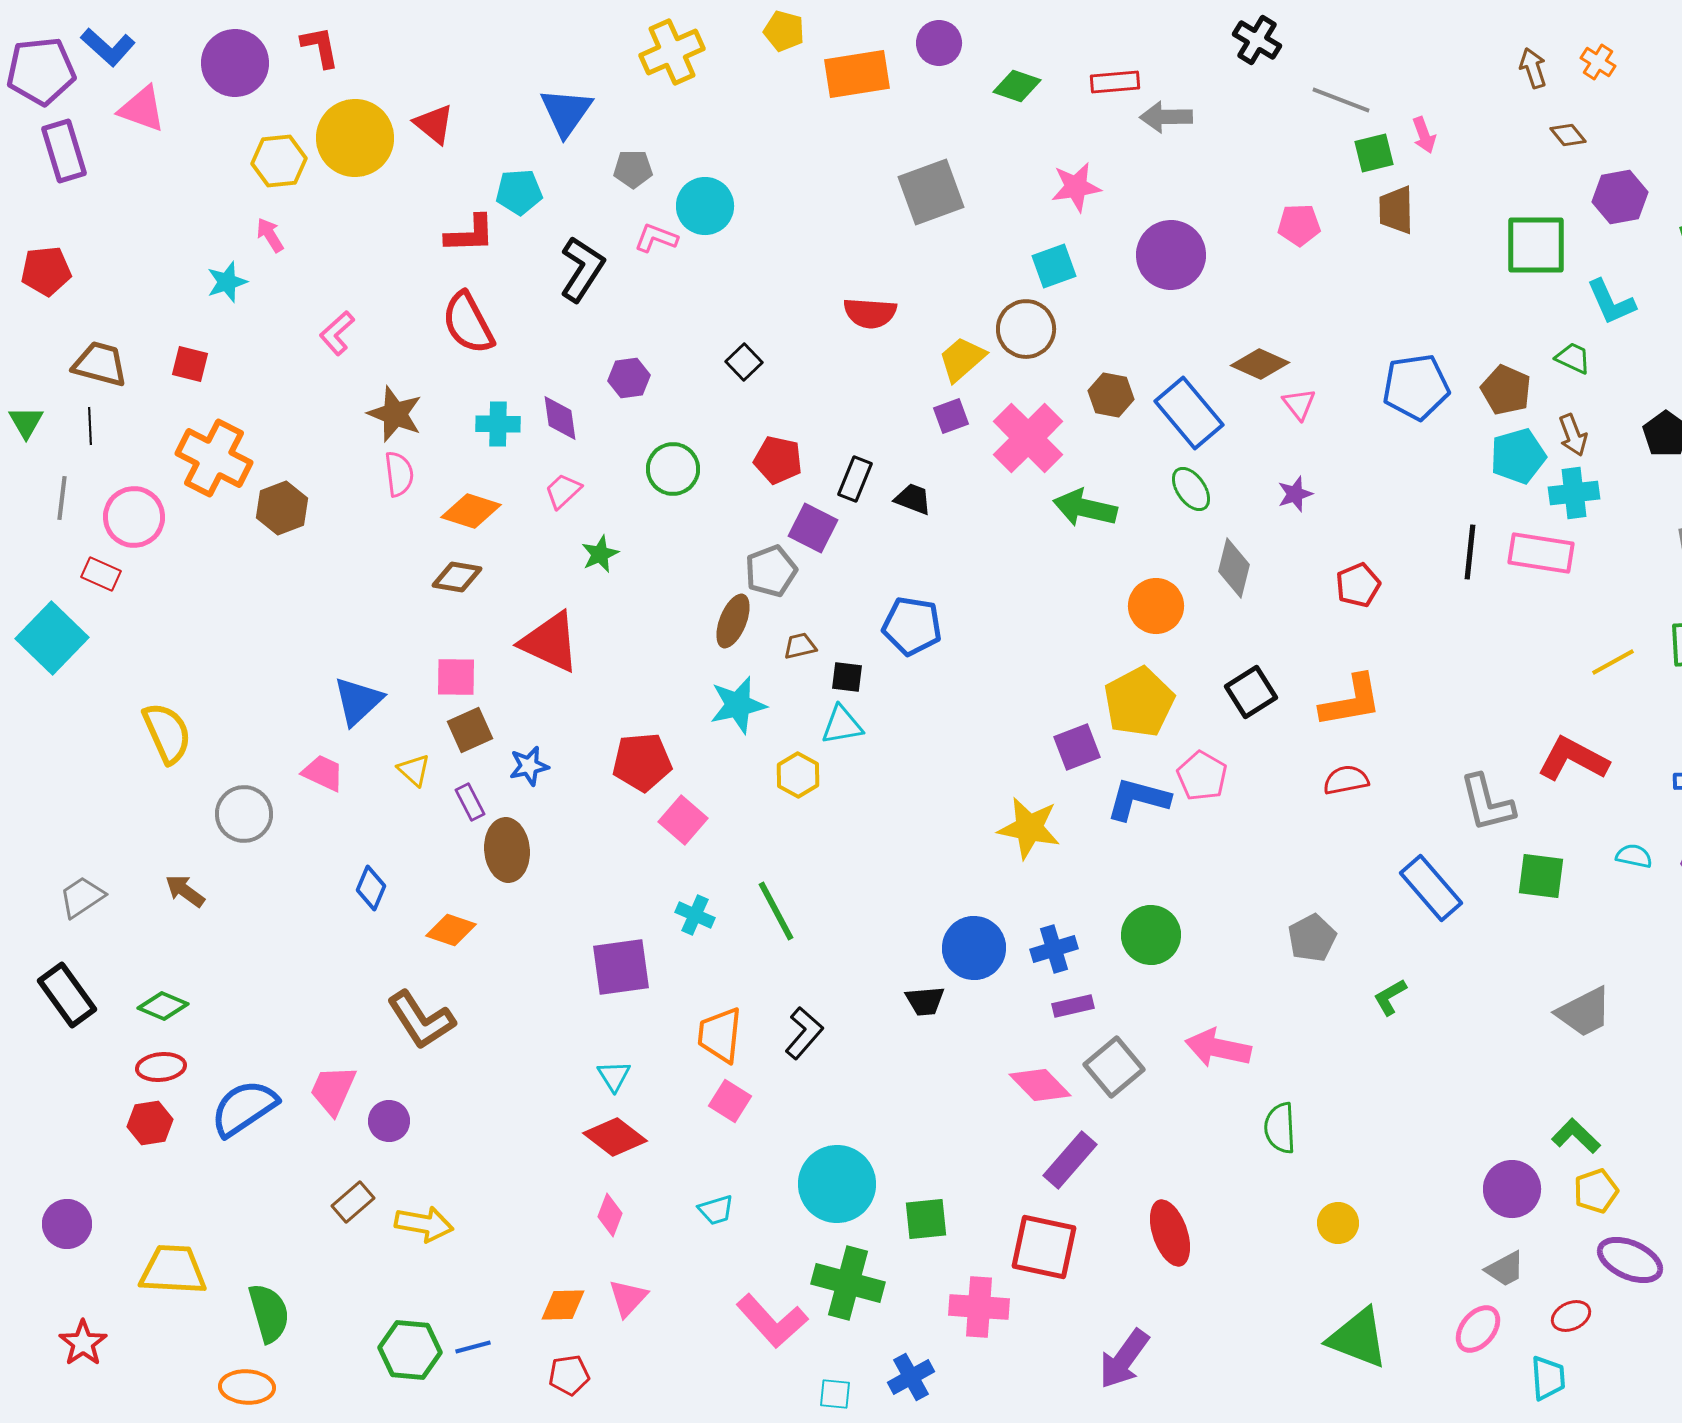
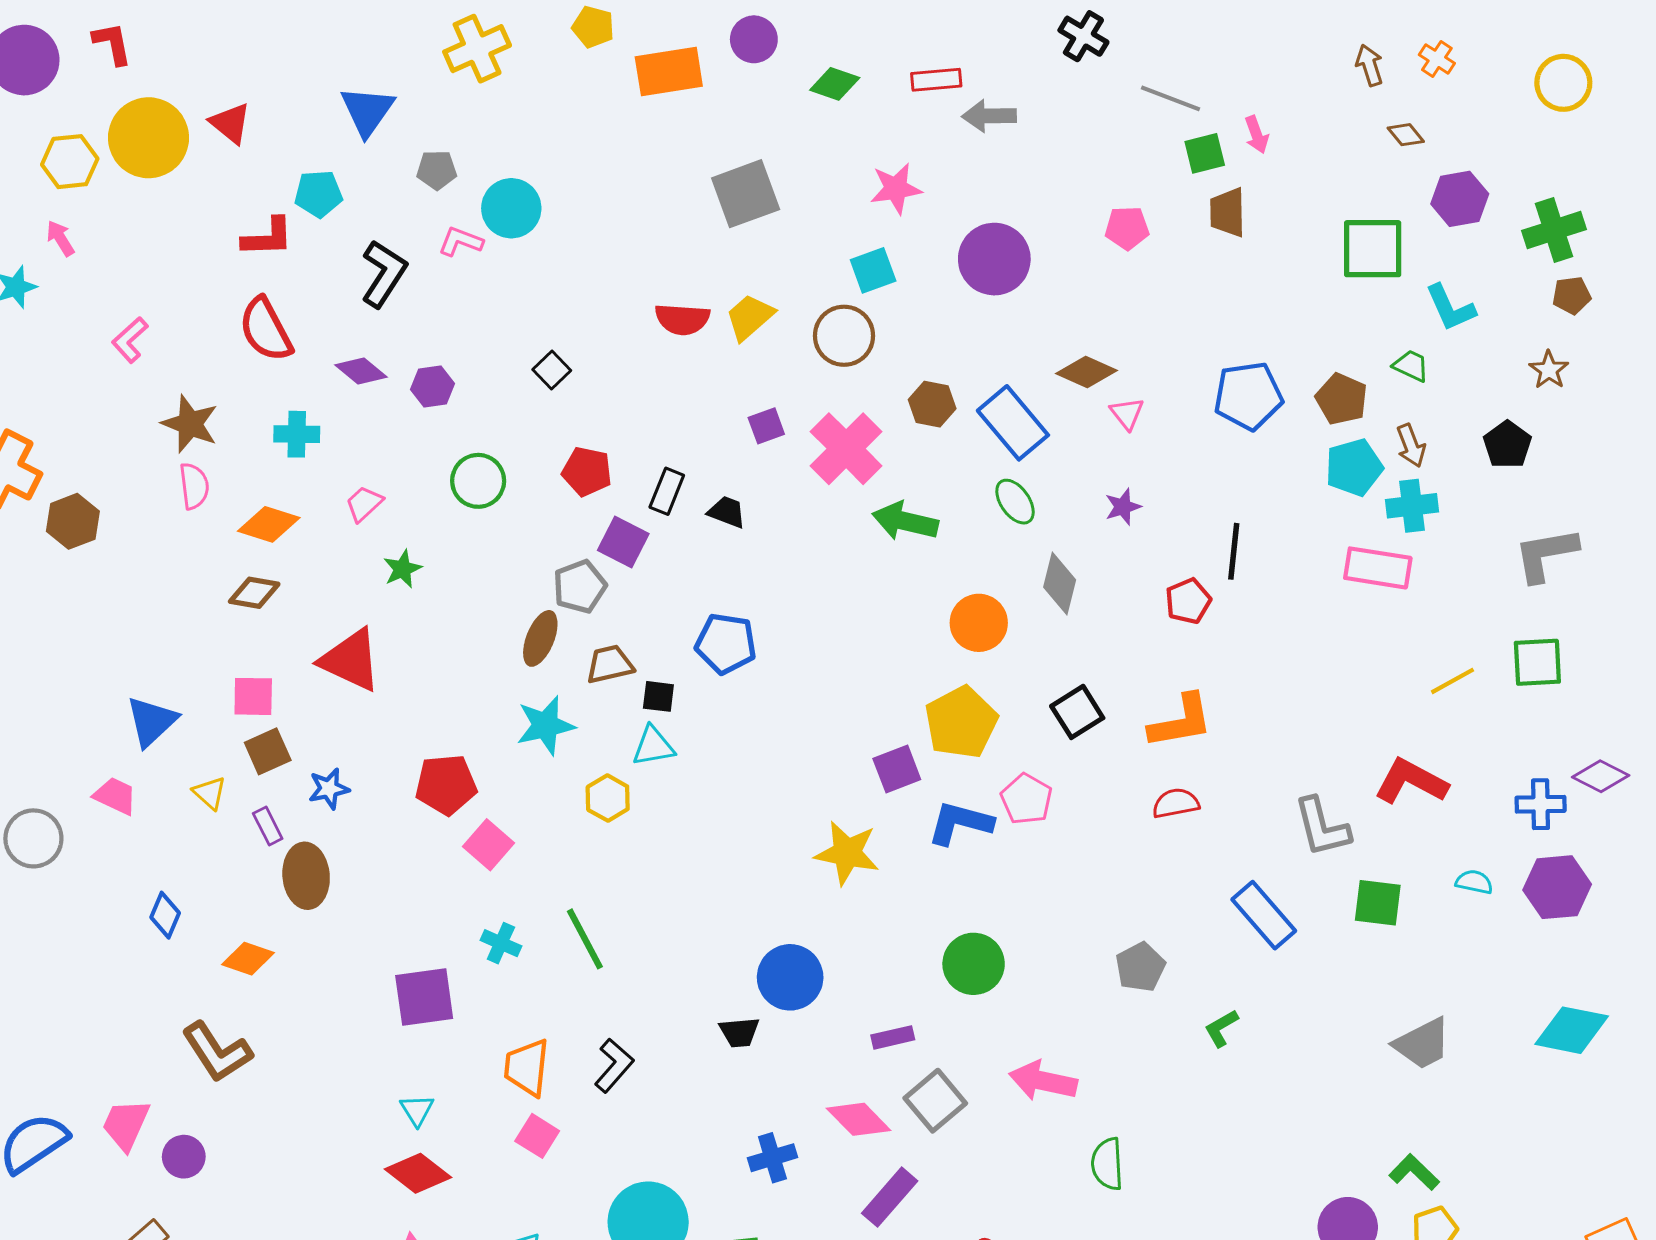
yellow trapezoid: (962, 359) -> (750, 317), moved
purple diamond: (560, 418) -> (361, 371), moved, turned -42
black line: (1470, 552) -> (1234, 551), moved
brown trapezoid: (800, 646) -> (610, 664), size x1.4
blue cross: (1054, 949) -> (772, 1158), moved

